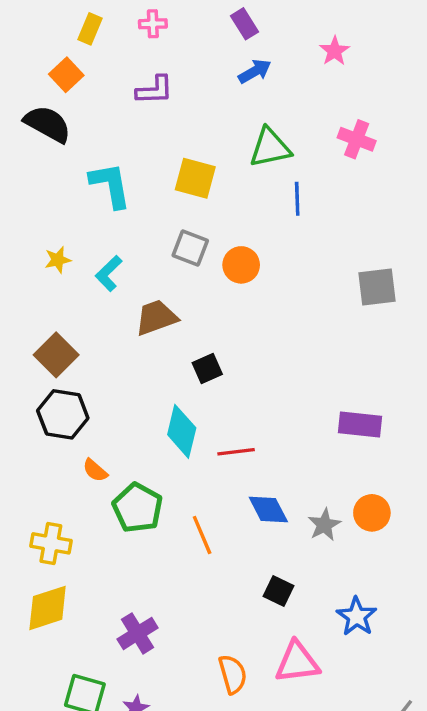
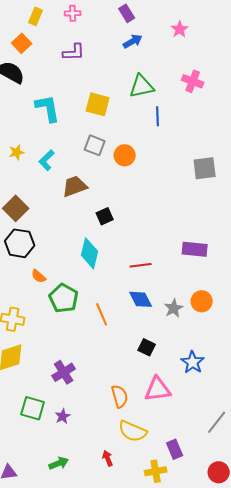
red line: (236, 452) -> (141, 265), moved

